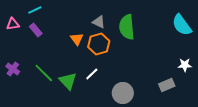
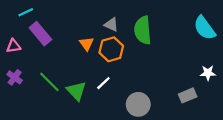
cyan line: (35, 10) -> (26, 12), moved
pink triangle: (13, 24) -> (13, 46), moved
purple rectangle: (36, 30) -> (40, 34), size x1.5

